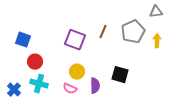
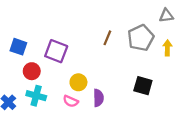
purple square: (75, 40) -> (56, 51), moved
black square: (120, 75) -> (143, 86), moved

